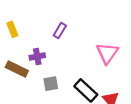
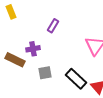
yellow rectangle: (12, 29) -> (11, 12), moved

